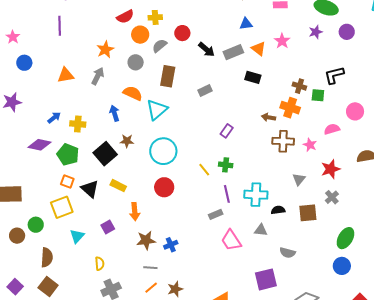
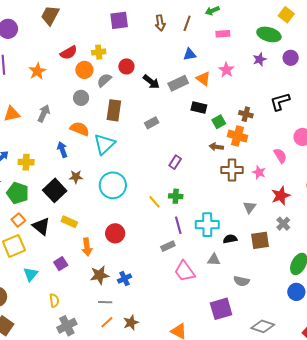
orange star: (105, 50) -> (37, 71), moved
green square: (318, 95) -> (219, 122), moved, turned -32
pink semicircle: (332, 129) -> (280, 156), turned 77
orange square: (67, 181) -> (18, 220), turned 32
red circle: (164, 187) -> (115, 233), moved

